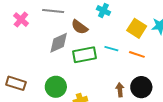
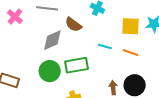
yellow square: (137, 28) -> (131, 26), turned -30
green rectangle: (85, 55) -> (77, 65), moved
green circle: (56, 87) -> (50, 71), moved

